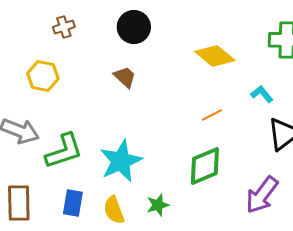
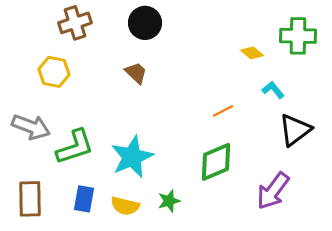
brown cross: (64, 27) -> (75, 23), size x1.5
yellow diamond: (215, 56) -> (252, 53), moved, size x0.6
yellow semicircle: (114, 210) -> (125, 206), turned -56

